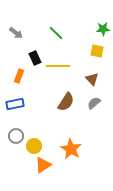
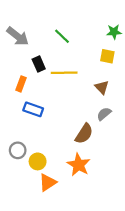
gray arrow: (16, 33) -> (18, 36), size x1.5
brown semicircle: (66, 102) -> (84, 134), moved
blue rectangle: (15, 104) -> (33, 109), moved, turned 30

